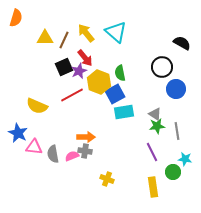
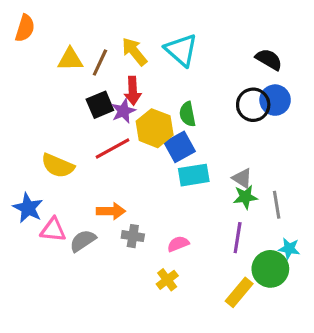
black semicircle: (182, 43) -> (269, 59), moved
red arrow: (85, 58) -> (133, 91), turned 36
blue circle: (176, 89) -> (275, 100), moved
orange arrow: (86, 137) -> (111, 211), moved
purple line: (152, 152) -> (238, 238), turned 36
gray semicircle: (53, 154) -> (83, 241), turned 66
pink semicircle: (72, 156) -> (178, 244), moved
green circle: (173, 172) -> (270, 269), size x1.5
yellow cross: (107, 179) -> (167, 280), turned 32
yellow rectangle: (153, 187) -> (239, 292), turned 48

